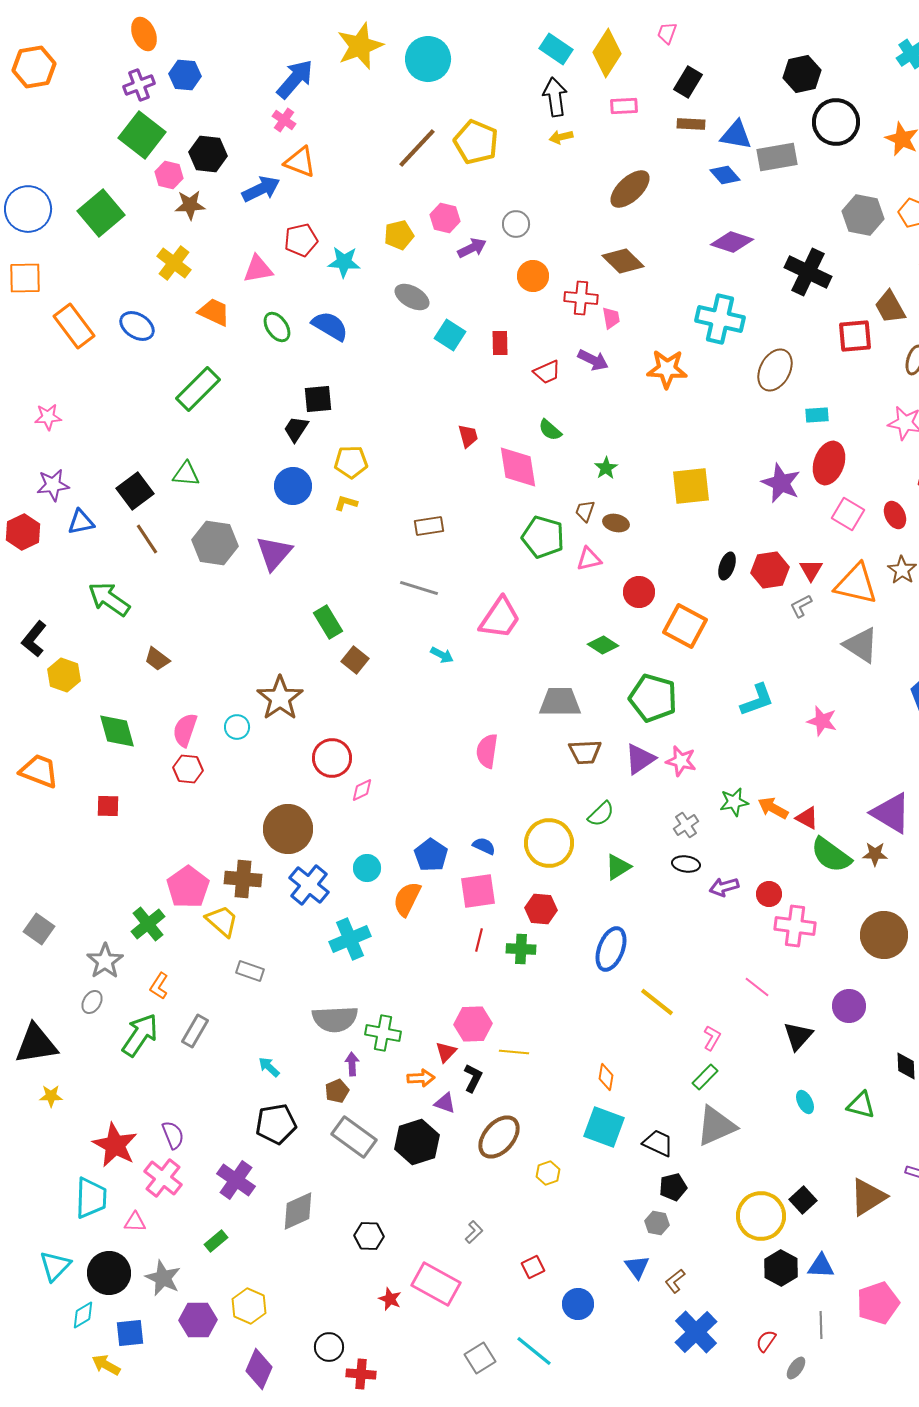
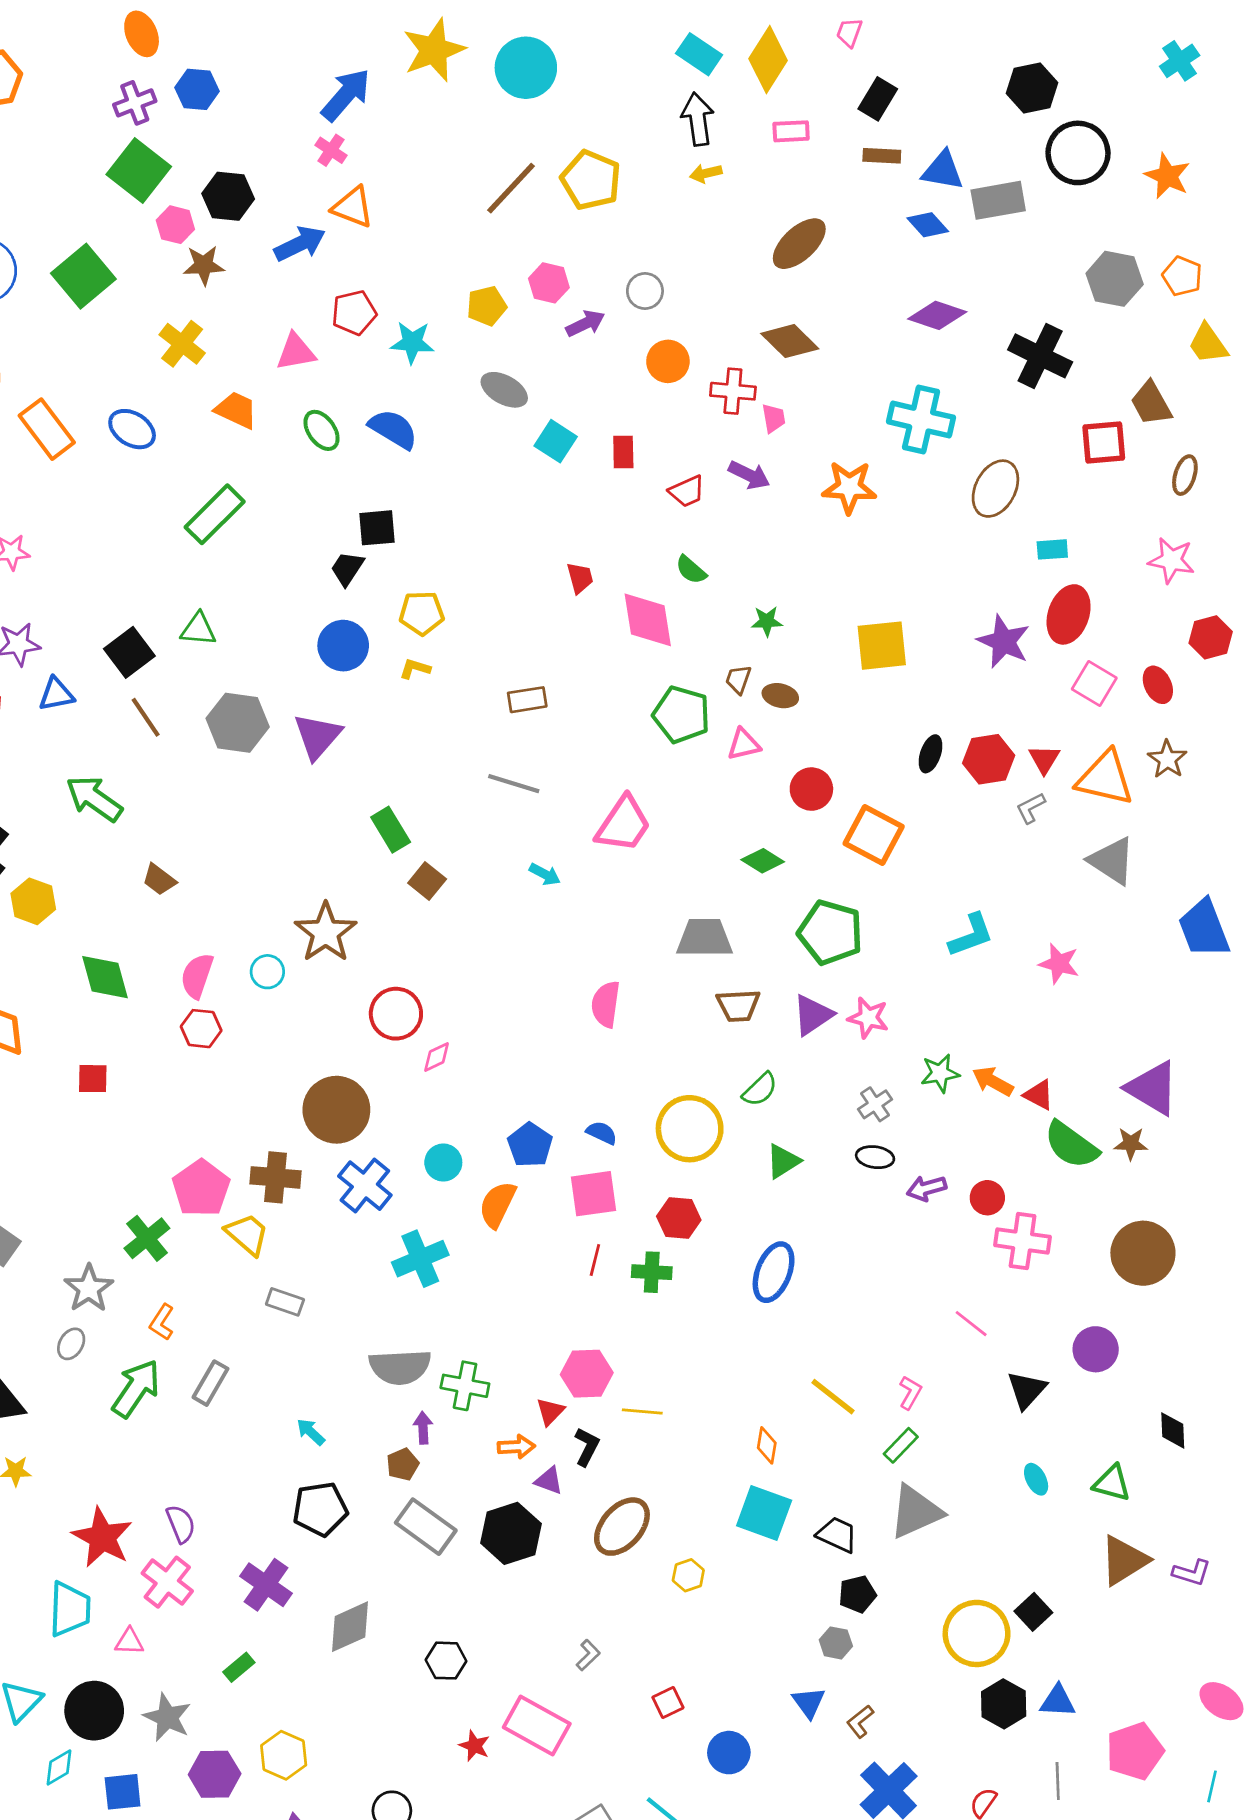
green star: (606, 468) -> (767, 621), turned 30
yellow line: (657, 1002) -> (833, 1397), moved
brown triangle: (868, 1197) -> (1124, 1560), moved

